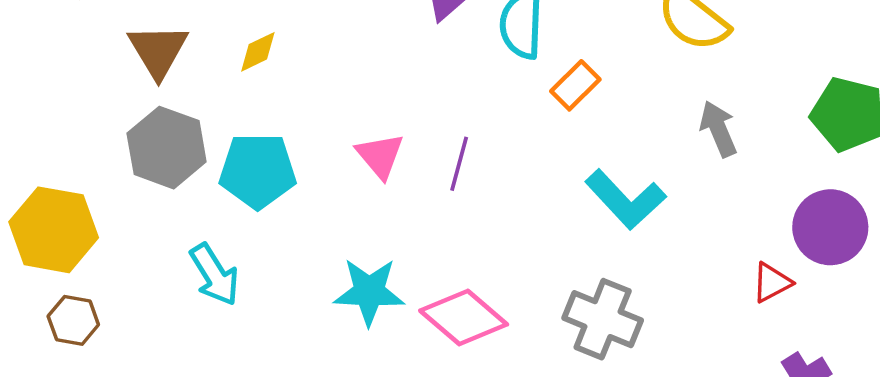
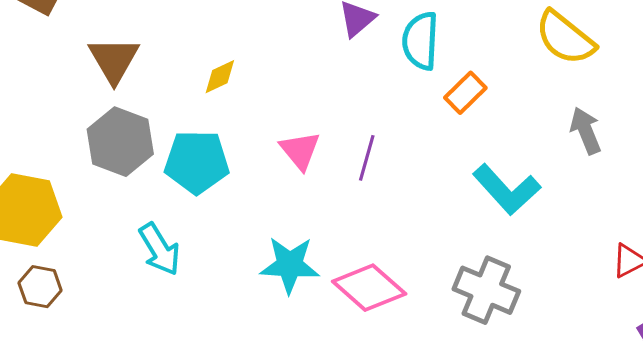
yellow diamond: (258, 52) -> (220, 77), moved

